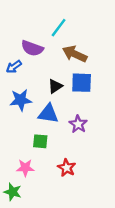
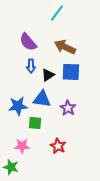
cyan line: (59, 28) -> (57, 13), moved
purple semicircle: (32, 48) -> (28, 42), turned 30
blue arrow: (14, 67) -> (31, 66), moved, turned -56
blue star: (21, 100) -> (18, 106), moved

